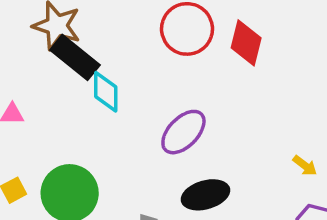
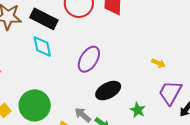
black rectangle: (75, 57) -> (44, 19), moved

